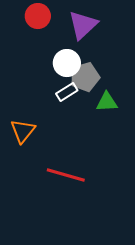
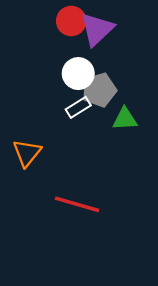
red circle: (38, 16) -> (71, 21), moved

